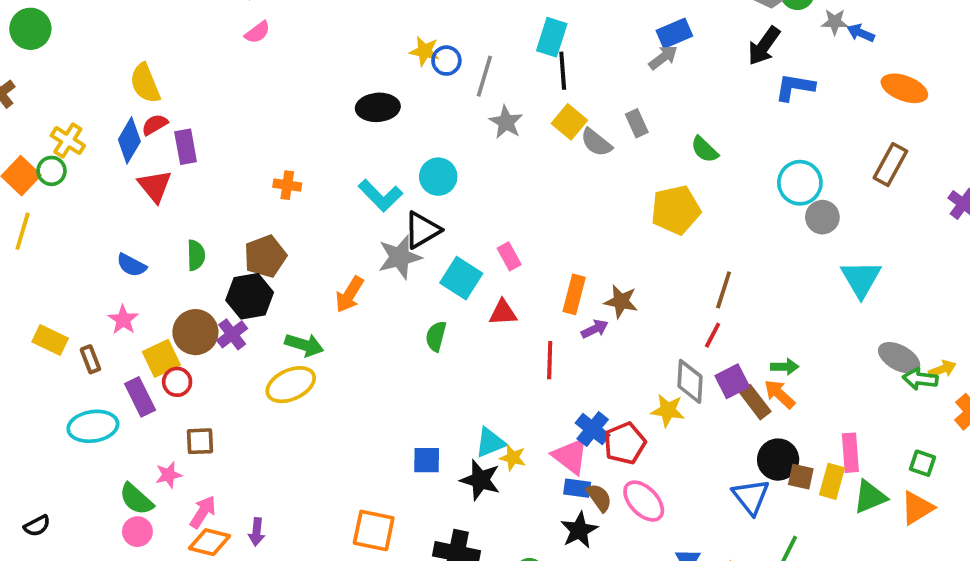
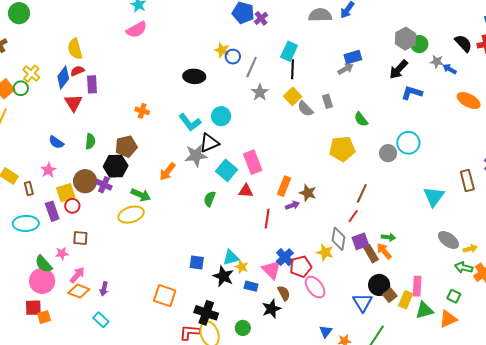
pink semicircle: (257, 32) -> (137, 30), size x1.5
brown rectangle: (890, 165) -> (467, 181), moved, turned -50
gray circle: (822, 217) -> (388, 153), moved
pink rectangle: (509, 256) -> (253, 162), size x1.6
purple cross: (232, 334) -> (104, 185), turned -35
green arrow: (920, 379) -> (464, 267), moved
brown square: (801, 477) -> (390, 295), turned 32
blue rectangle: (577, 488) -> (251, 286), moved
pink ellipse: (644, 501) -> (315, 287), moved
pink circle: (137, 532) -> (42, 281), size x1.6

